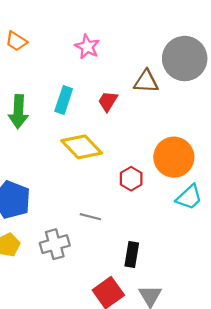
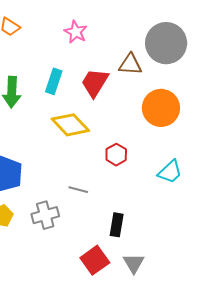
red trapezoid: (108, 101) -> (95, 83), size x1.5
orange circle: (174, 157) -> (161, 108), moved

